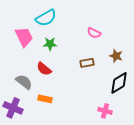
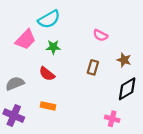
pink trapezoid: (24, 37) -> (26, 40), turned 70
brown rectangle: (87, 63) -> (93, 67), turned -64
gray semicircle: (24, 82) -> (15, 83), moved, turned -60

